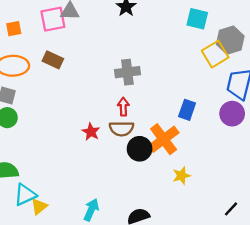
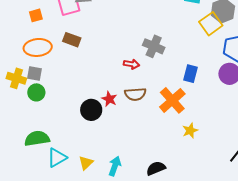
gray cross: (127, 72) -> (154, 46), moved, turned 35
red arrow: (123, 107) -> (132, 64), moved, turned 105
black circle: (140, 149) -> (91, 110), moved
yellow triangle: (39, 206) -> (86, 163), moved

